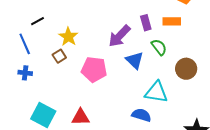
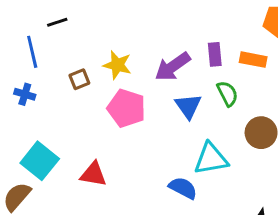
yellow star: (68, 37) -> (117, 65), moved, turned -30
cyan triangle: (156, 92) -> (211, 159), turned -30

